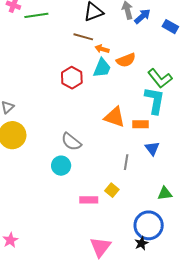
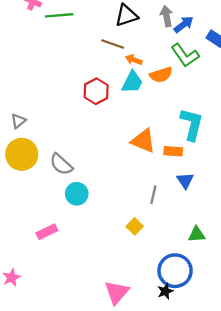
green L-shape: (160, 78) -> (185, 55), moved
gray semicircle: (71, 142) -> (61, 164), moved
pink rectangle: (89, 200) -> (47, 232), moved, turned -30

